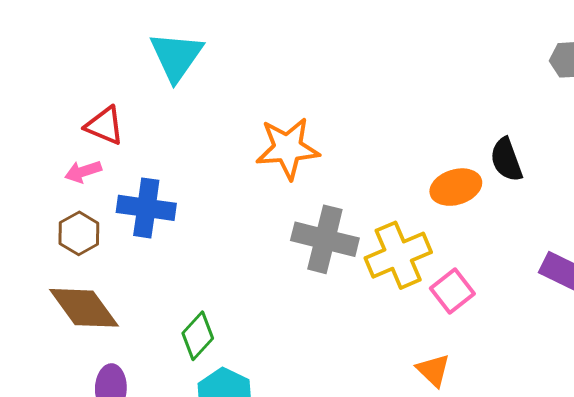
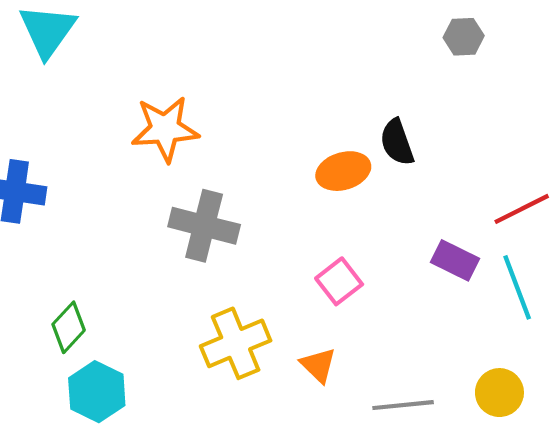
yellow cross: (398, 255) -> (236, 343), moved

